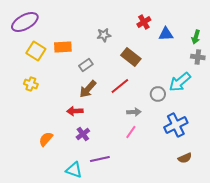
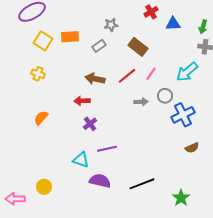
gray rectangle: (86, 65) -> (99, 46), moved
brown arrow: (88, 89) -> (95, 79), turned 60
gray circle: (158, 94) -> (165, 96), moved
pink line: (131, 132) -> (151, 74), moved
orange semicircle: (46, 139) -> (41, 118), moved

